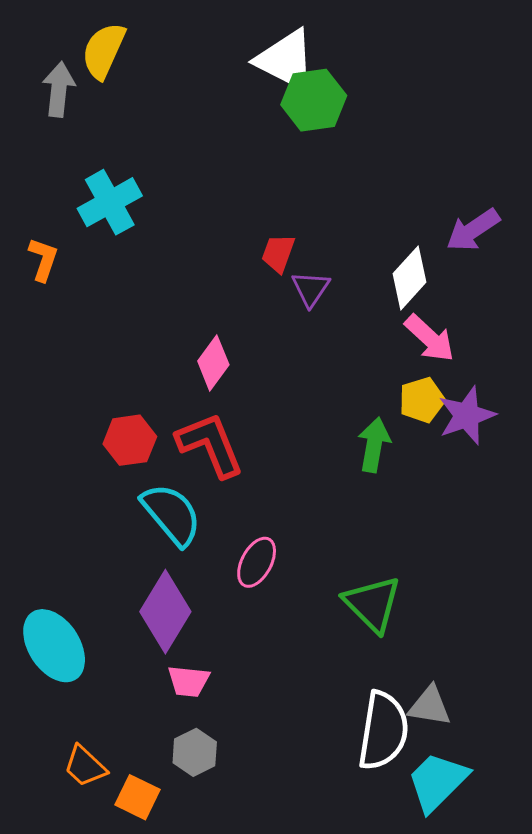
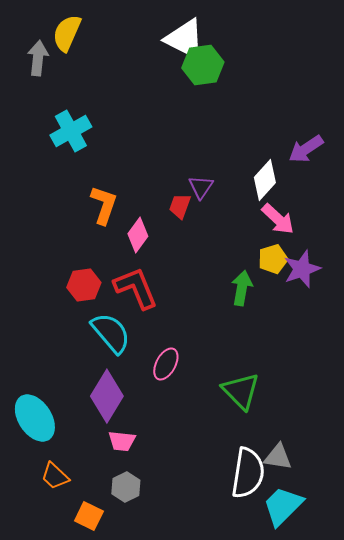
red trapezoid: (278, 253) -> (180, 206), moved
orange L-shape: (43, 259) -> (104, 205), moved, size x1.4
orange trapezoid: (85, 766) -> (55, 476), moved

